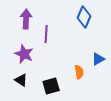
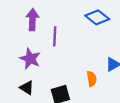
blue diamond: (84, 17) -> (97, 17), turned -75

